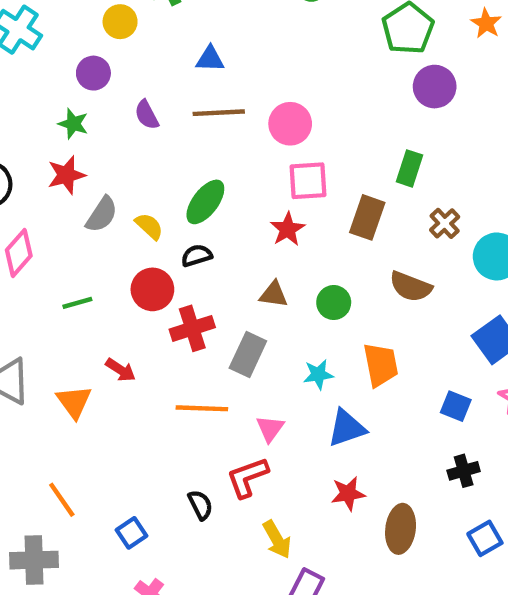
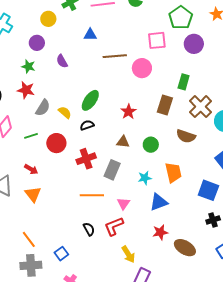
brown line: (219, 113) -> (115, 56), moved
pink circle: (290, 124) -> (142, 68), moved
red star: (66, 175) -> (26, 90), turned 30
pink square: (308, 181) -> (157, 40), moved
brown cross: (445, 223) -> (201, 107), size x1.6
red circle: (152, 289) -> (56, 143), moved
green line: (77, 303) -> (31, 136), moved
red arrow: (121, 370) -> (31, 169), moved
blue square: (456, 406) -> (208, 190), size x1.5
black semicircle: (200, 505) -> (89, 229), moved
brown ellipse: (401, 529) -> (185, 248), turned -65
gray cross: (34, 560) -> (31, 265), moved

